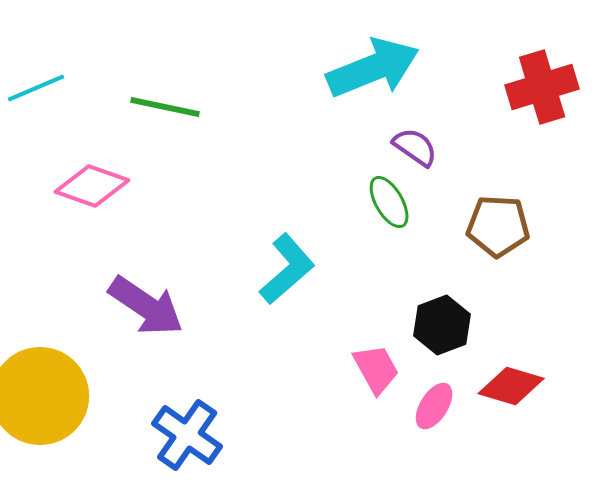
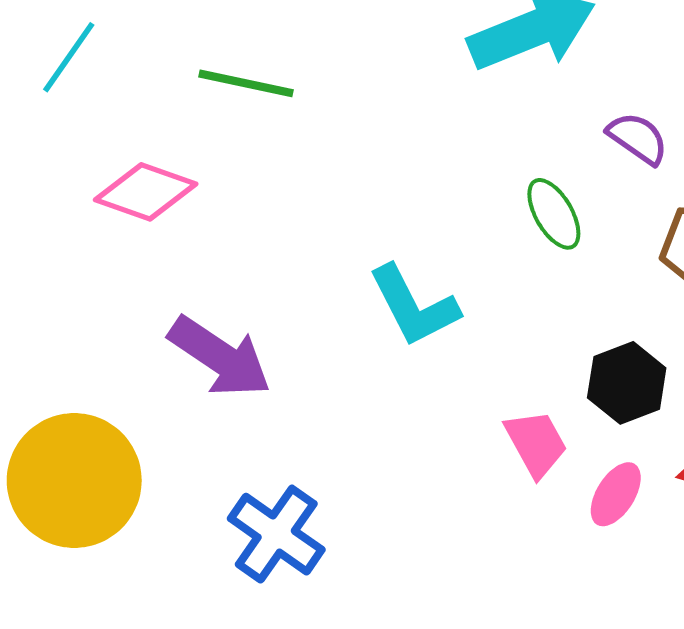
cyan line: (36, 88) -> (69, 57), turned -32
purple semicircle: (415, 147) -> (638, 138), moved
cyan L-shape: (287, 269) -> (414, 306), turned 104

